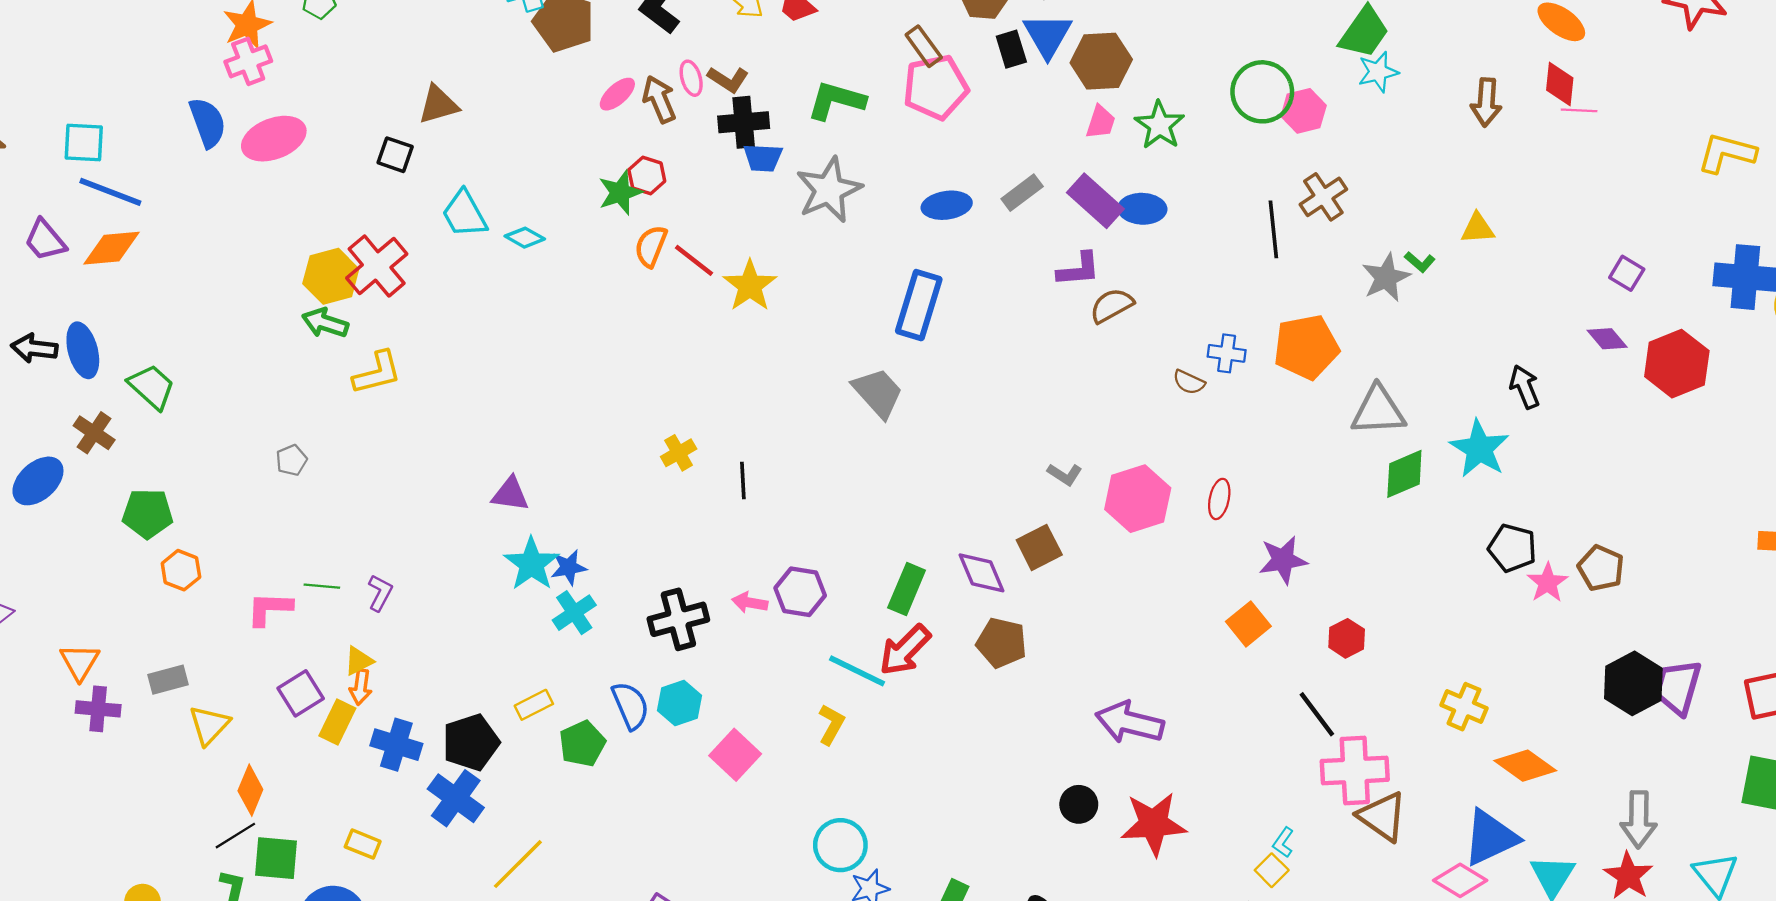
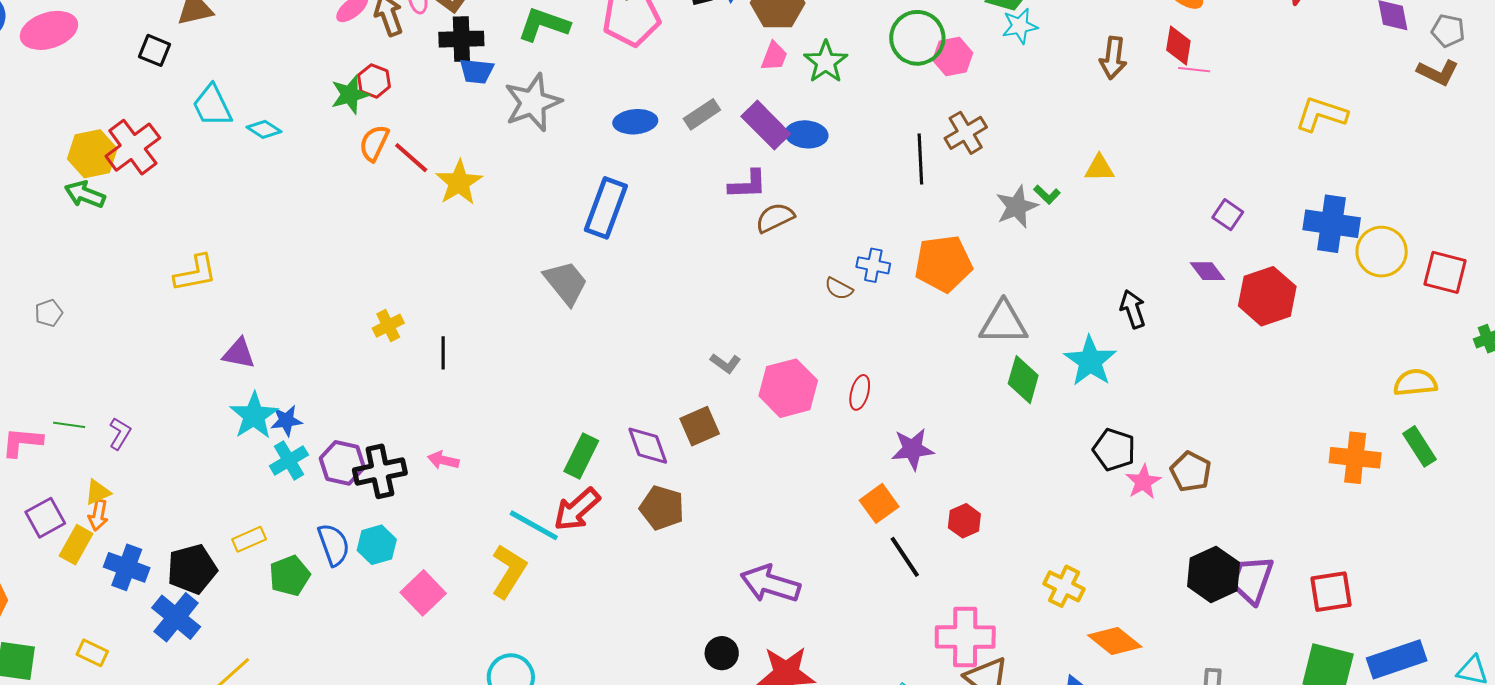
yellow L-shape: (377, 373) -> (195, 273), moved
green diamond: (1404, 474) -> (1023, 380), turned -54
purple hexagon: (800, 592) -> (342, 463), moved
black line: (1317, 714) -> (905, 557), moved
yellow L-shape: (831, 725) -> (509, 571), size x1.5

